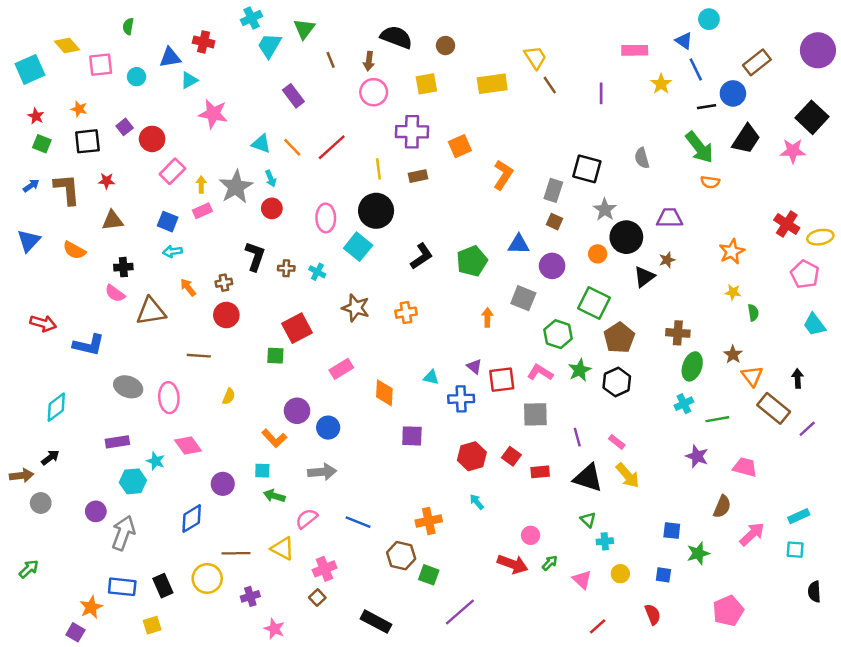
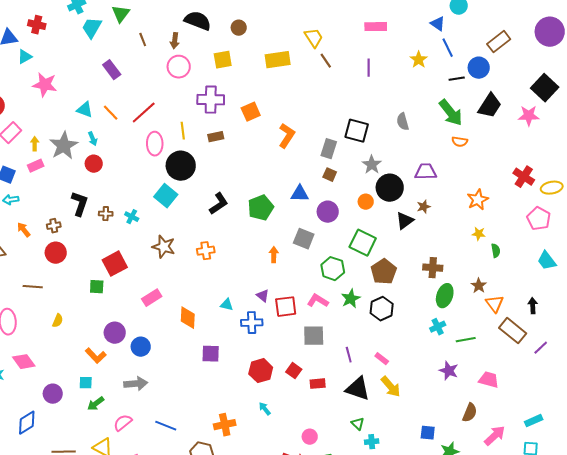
pink rectangle: (635, 50) -> (376, 27), moved
pink ellipse: (326, 218) -> (155, 144), moved
green arrow: (274, 496) -> (96, 404), turned -54

